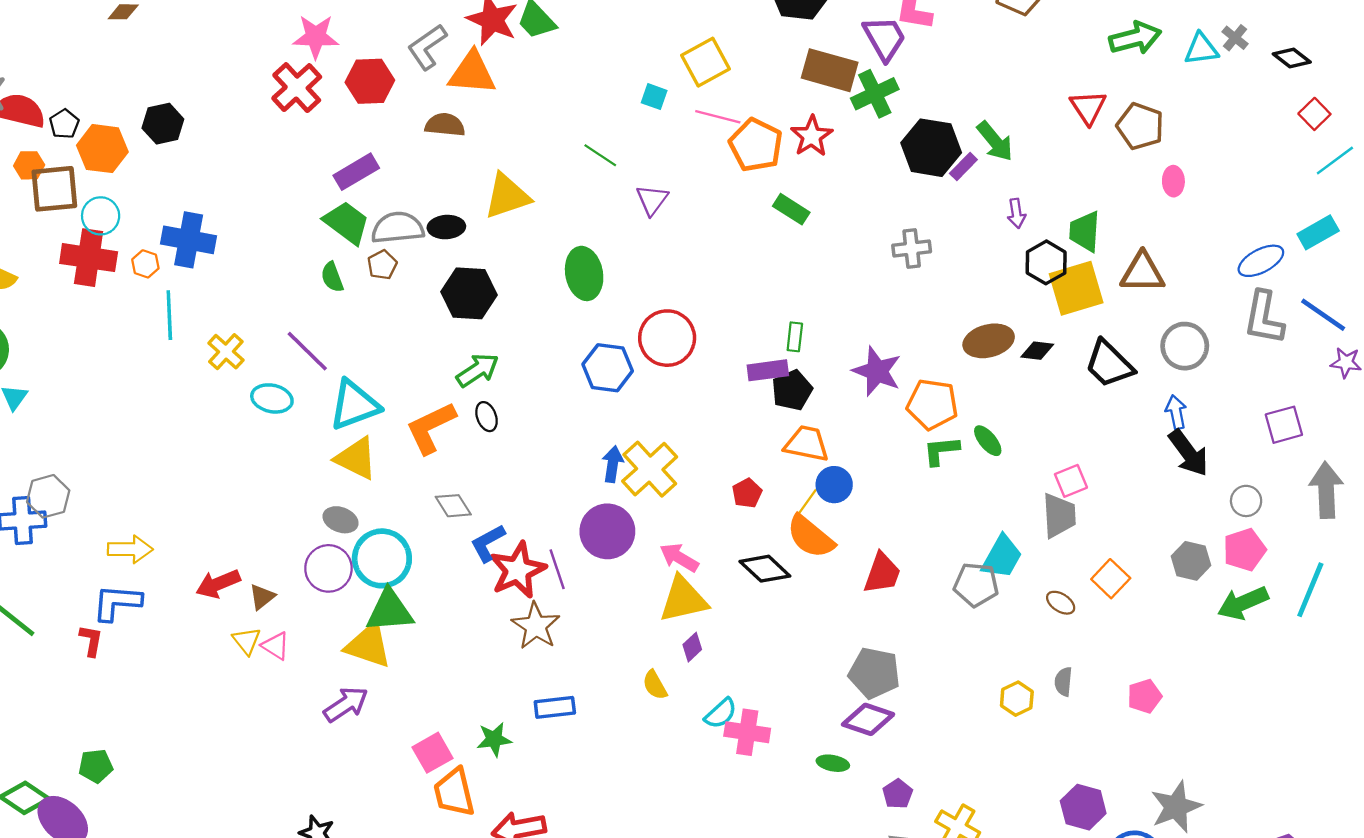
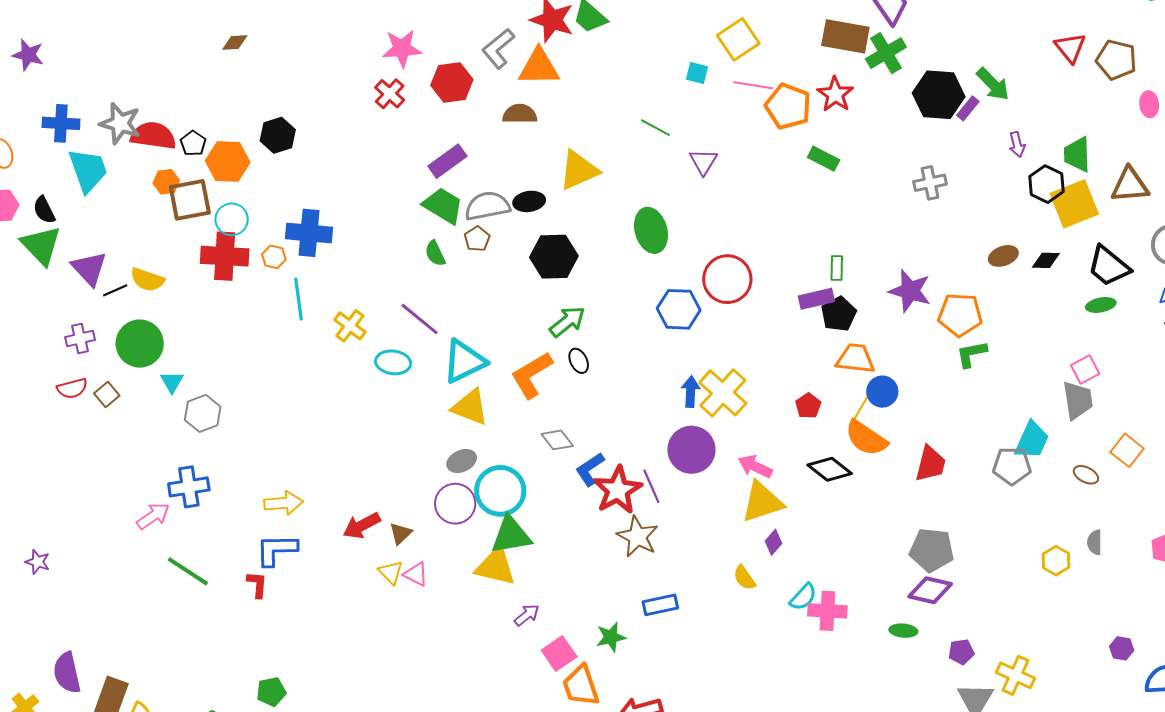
red cross: (297, 88) -> (390, 94), size x0.7
brown ellipse: (989, 341) -> (1003, 256), size x0.7
green ellipse: (988, 441) -> (1101, 305), moved, turned -56
gray hexagon: (48, 496) -> (203, 413), moved
gray ellipse: (341, 520) -> (462, 461), turned -40
purple arrow: (346, 704) -> (527, 615), moved, size x0.7
purple pentagon: (898, 794) -> (961, 652), turned 30
purple hexagon: (1083, 807) -> (1122, 648), size x0.6

